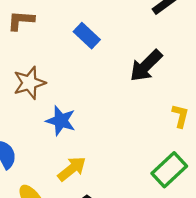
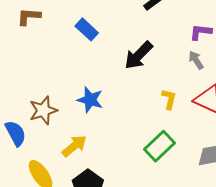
brown star: (29, 83) -> (43, 110), moved
blue star: (61, 121) -> (90, 100), moved

